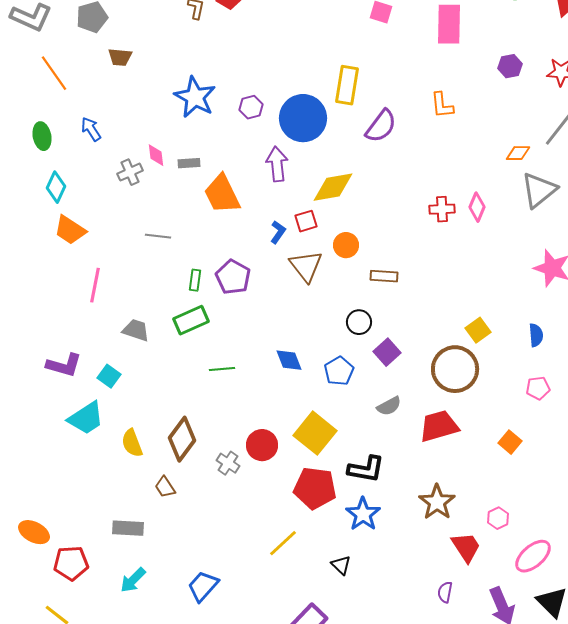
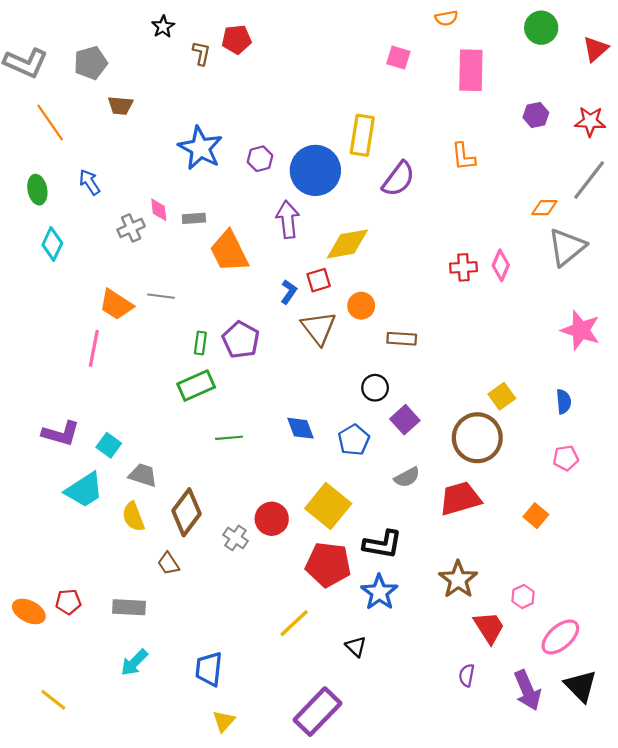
orange trapezoid: (70, 230) -> (116, 305), moved
gray trapezoid: (136, 330) -> (143, 475), moved
red pentagon: (71, 563) -> (68, 602), moved, size x0.7
blue trapezoid: (203, 586) -> (209, 669), turned -36

